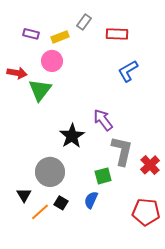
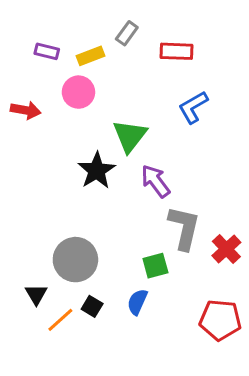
green triangle: (40, 90) -> (130, 136), moved
black star: (72, 136) -> (97, 171), moved

